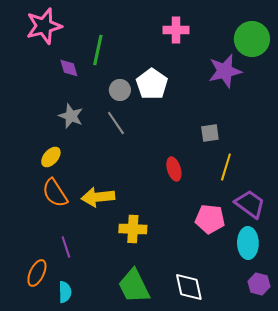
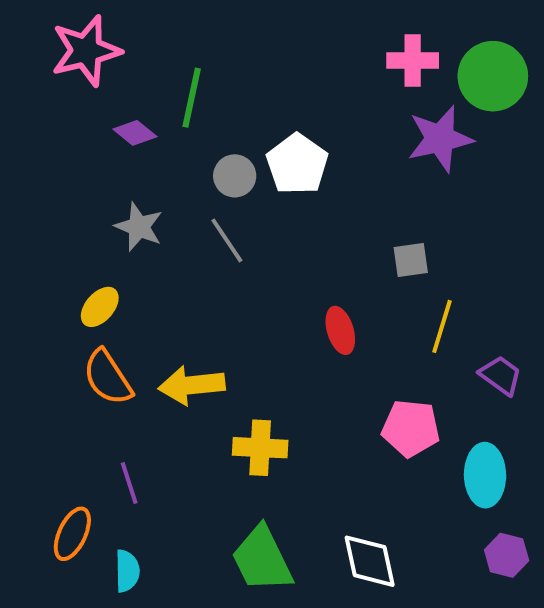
pink cross: (176, 30) -> (413, 61), moved
purple diamond: (69, 68) -> (135, 133), turned -35
purple trapezoid: (250, 204) -> (501, 375), moved, size x0.7

